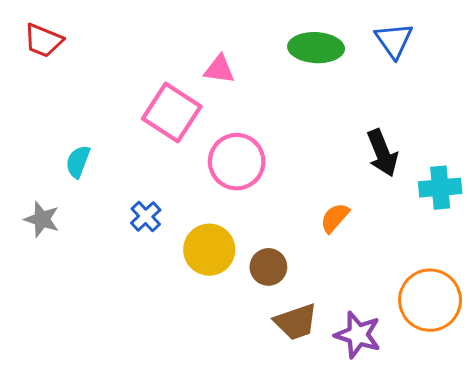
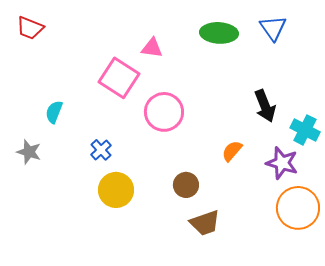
cyan cross: (440, 188) -> (305, 130), turned 32
yellow circle: (209, 250) -> (116, 190), moved
purple star: (358, 335) -> (282, 163), moved

